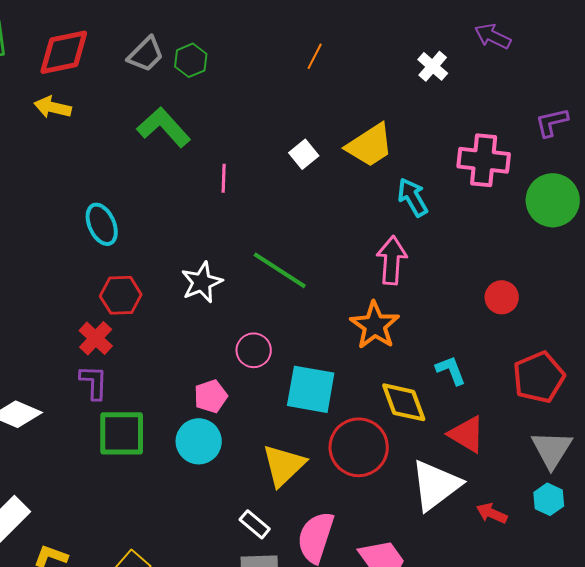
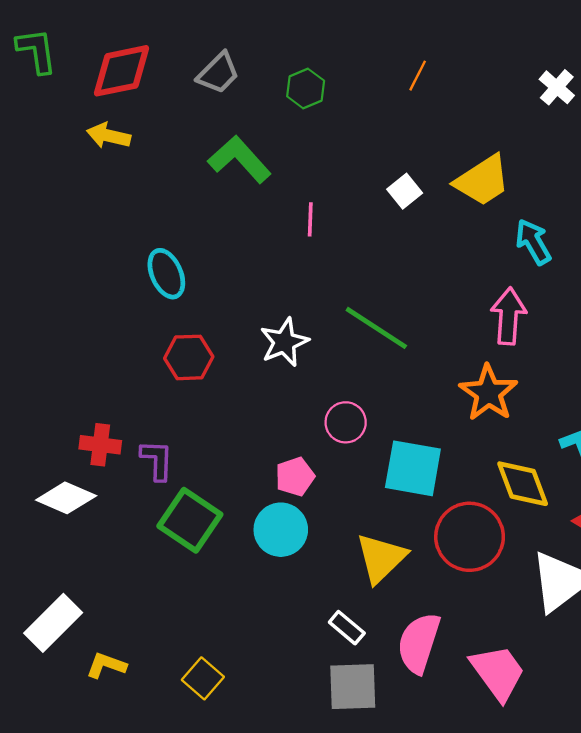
green hexagon: (191, 60) -> (306, 88), moved
red cross: (96, 338) -> (100, 445), moved, turned -36
green square: (122, 433) -> (190, 520), turned 34

